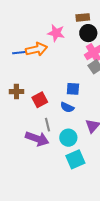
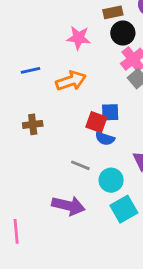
orange arrow: (37, 49) -> (71, 81), moved
red square: (40, 100) -> (96, 122), moved, turned -35
gray line: (47, 125) -> (80, 165), turned -48
purple arrow: (37, 139) -> (68, 206), moved

